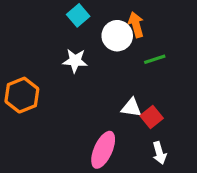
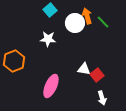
green line: (155, 59) -> (103, 22), moved, turned 64
pink ellipse: (103, 150) -> (51, 86), moved

